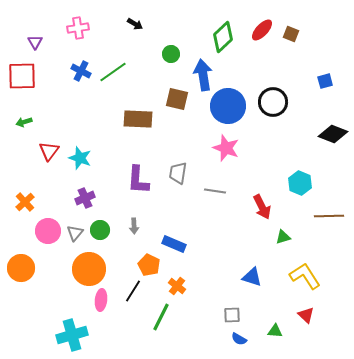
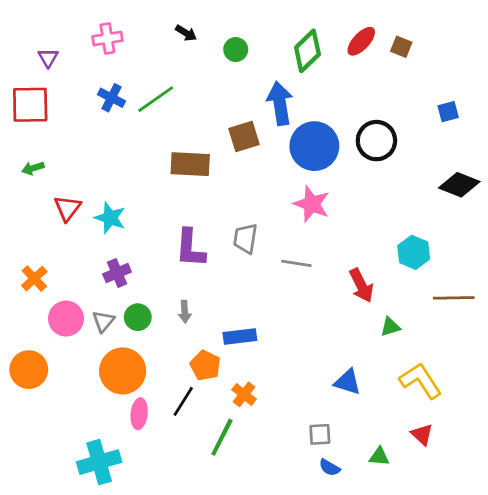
green circle: (171, 54) -> (236, 50), moved
brown square: (177, 99) -> (244, 136), turned -30
blue rectangle: (174, 244) -> (240, 336), turned -30

